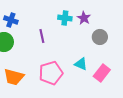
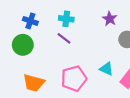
cyan cross: (65, 18) -> (66, 19), moved
purple line: (42, 36) -> (64, 38), turned -40

